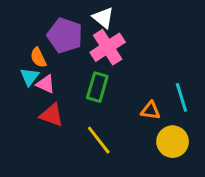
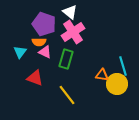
orange semicircle: (38, 58) -> (39, 42), moved, turned -64
pink triangle: (46, 84) -> (45, 52), moved
yellow circle: (173, 142) -> (117, 84), moved

